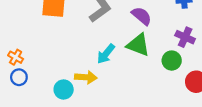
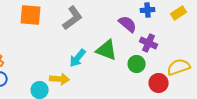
purple semicircle: (142, 16) -> (128, 24), moved

